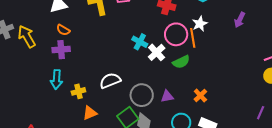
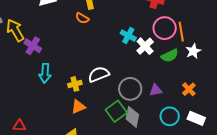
white star: (200, 24) -> (193, 51), moved
orange semicircle: (63, 30) -> (82, 18), moved
purple cross: (61, 50) -> (33, 46), moved, turned 36
yellow cross: (78, 91) -> (75, 84), moved

